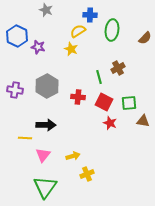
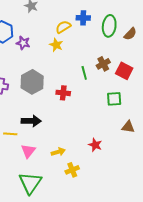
blue cross: (90, 15) -> (83, 18), moved
green ellipse: (112, 30) -> (109, 26), moved
red square: (104, 102) -> (124, 71), moved
brown triangle: (143, 121) -> (128, 127), moved
red star: (110, 123) -> (95, 145), moved

